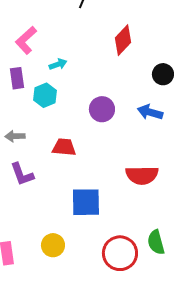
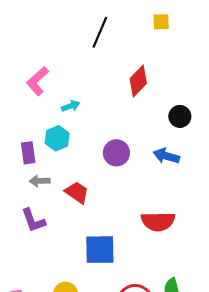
purple rectangle: (17, 78) -> (28, 153), moved
gray arrow: (15, 136) -> (40, 181), moved
red trapezoid: (64, 147) -> (77, 192), turned 30

